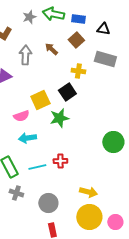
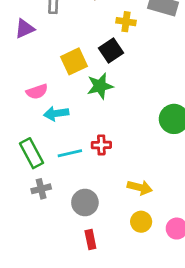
pink semicircle: (21, 116) -> (37, 92), moved
gray cross: (16, 193) -> (41, 189), turned -32
yellow circle: (89, 217) -> (141, 222), size x0.6

